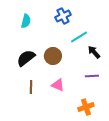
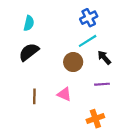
blue cross: (63, 16) -> (89, 18), moved
brown circle: (53, 56) -> (73, 62), moved
black semicircle: (26, 58) -> (29, 52), moved

